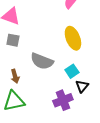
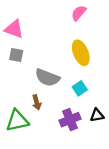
brown arrow: (15, 76) -> (37, 102), moved
black triangle: (82, 86) -> (97, 115), moved, turned 40

